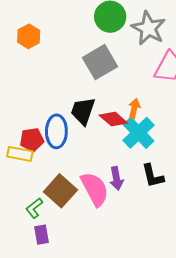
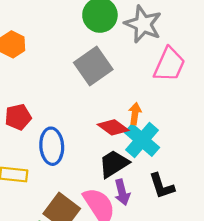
black trapezoid: (83, 111) -> (114, 164), moved, turned 44
red pentagon: (32, 140) -> (18, 117), moved

